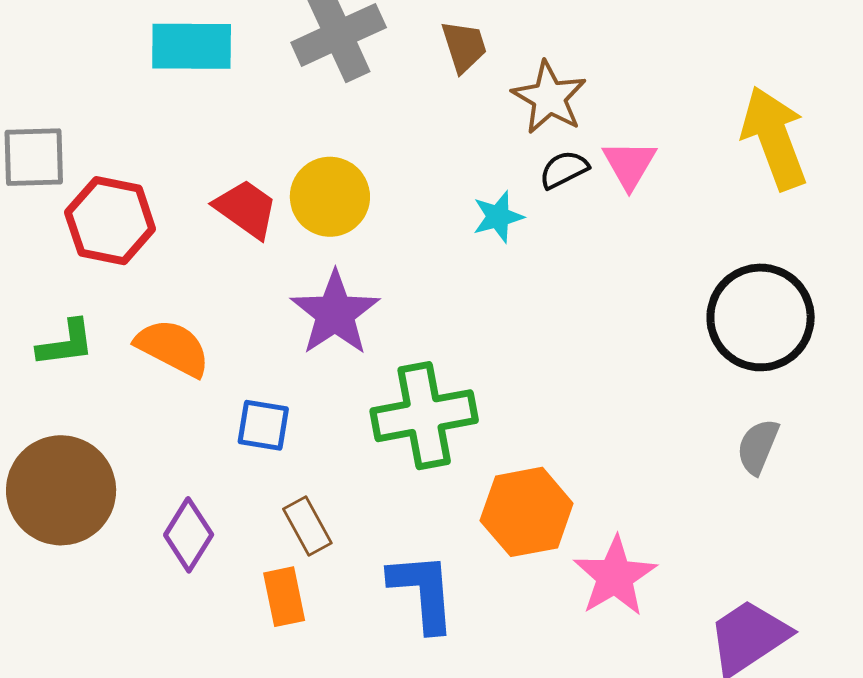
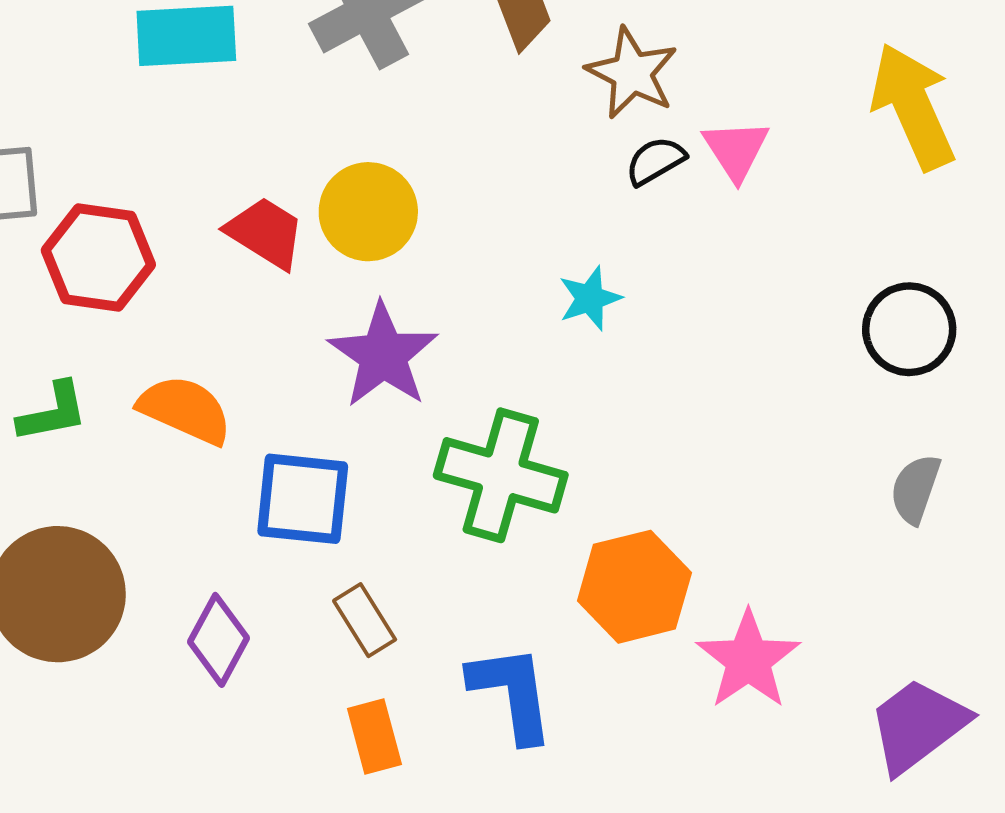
cyan star: (498, 217) -> (590, 298), moved
black circle: (761, 317) -> (909, 329), size x0.7
green cross: (424, 416) -> (501, 475), turned 30
blue square: (263, 425) -> (303, 499), size x1.5
orange rectangle: (284, 597) -> (374, 736), moved

